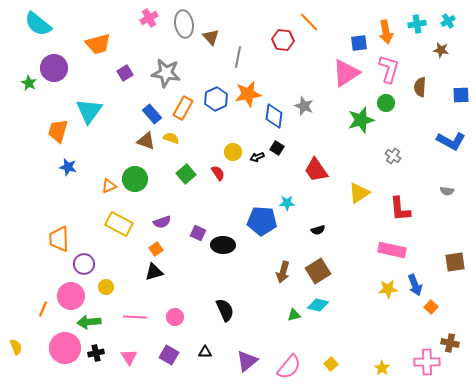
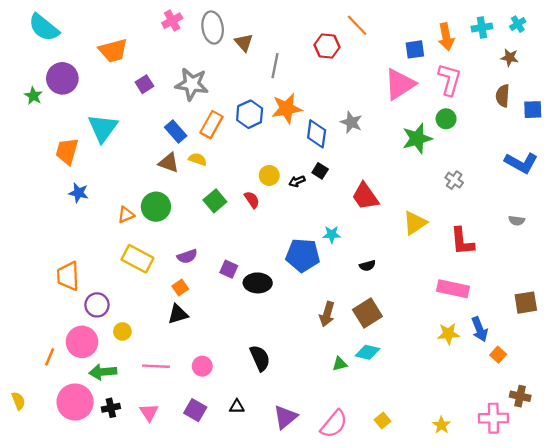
brown semicircle: (420, 87) -> (503, 96), moved

